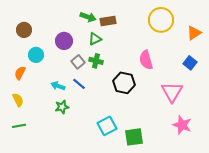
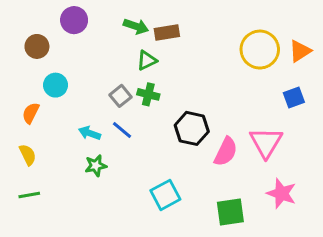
yellow circle: (161, 20) -> (260, 50), moved
purple circle: (64, 41) -> (74, 20), moved
pink semicircle: (146, 60) -> (226, 152), moved, turned -138
blue square: (190, 63) -> (294, 97), turned 32
green square: (134, 137) -> (230, 212), moved

